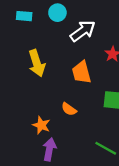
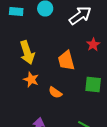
white arrow: (83, 31) -> (80, 16), moved
orange star: (41, 125) -> (31, 80), moved

